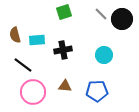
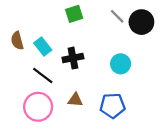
cyan rectangle: (37, 40) -> (43, 46), turned 56
black line: (23, 65) -> (43, 75), moved

